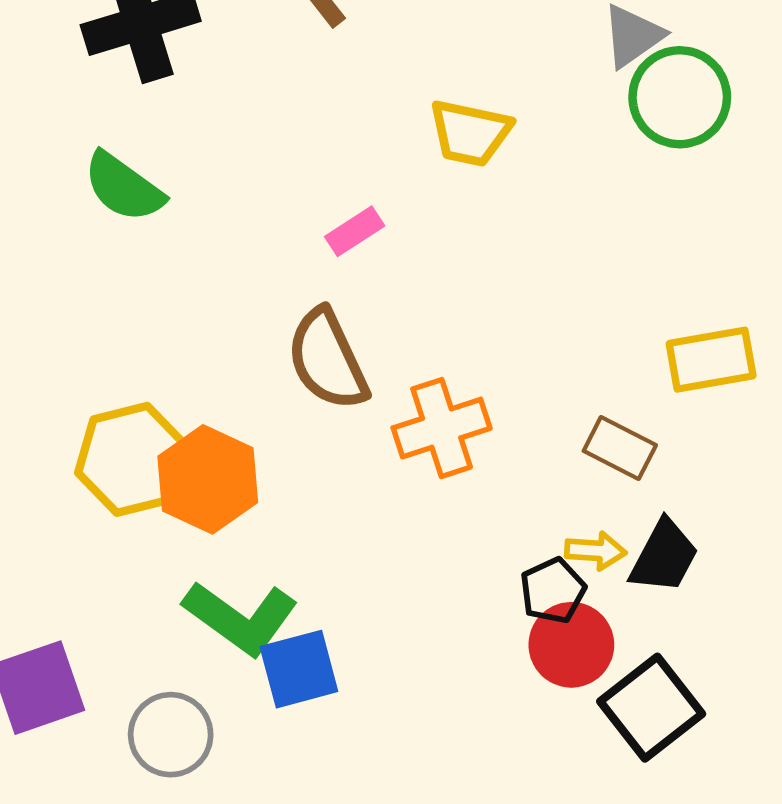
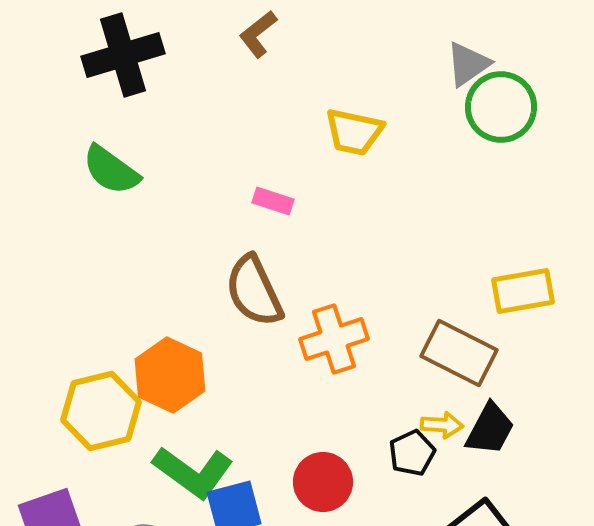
pink rectangle: (355, 231) -> (273, 201), turned 51
brown rectangle: (620, 448) -> (459, 353), size x1.5
yellow hexagon: (132, 459) -> (101, 411), moved
red circle: (571, 645) -> (323, 482), moved

